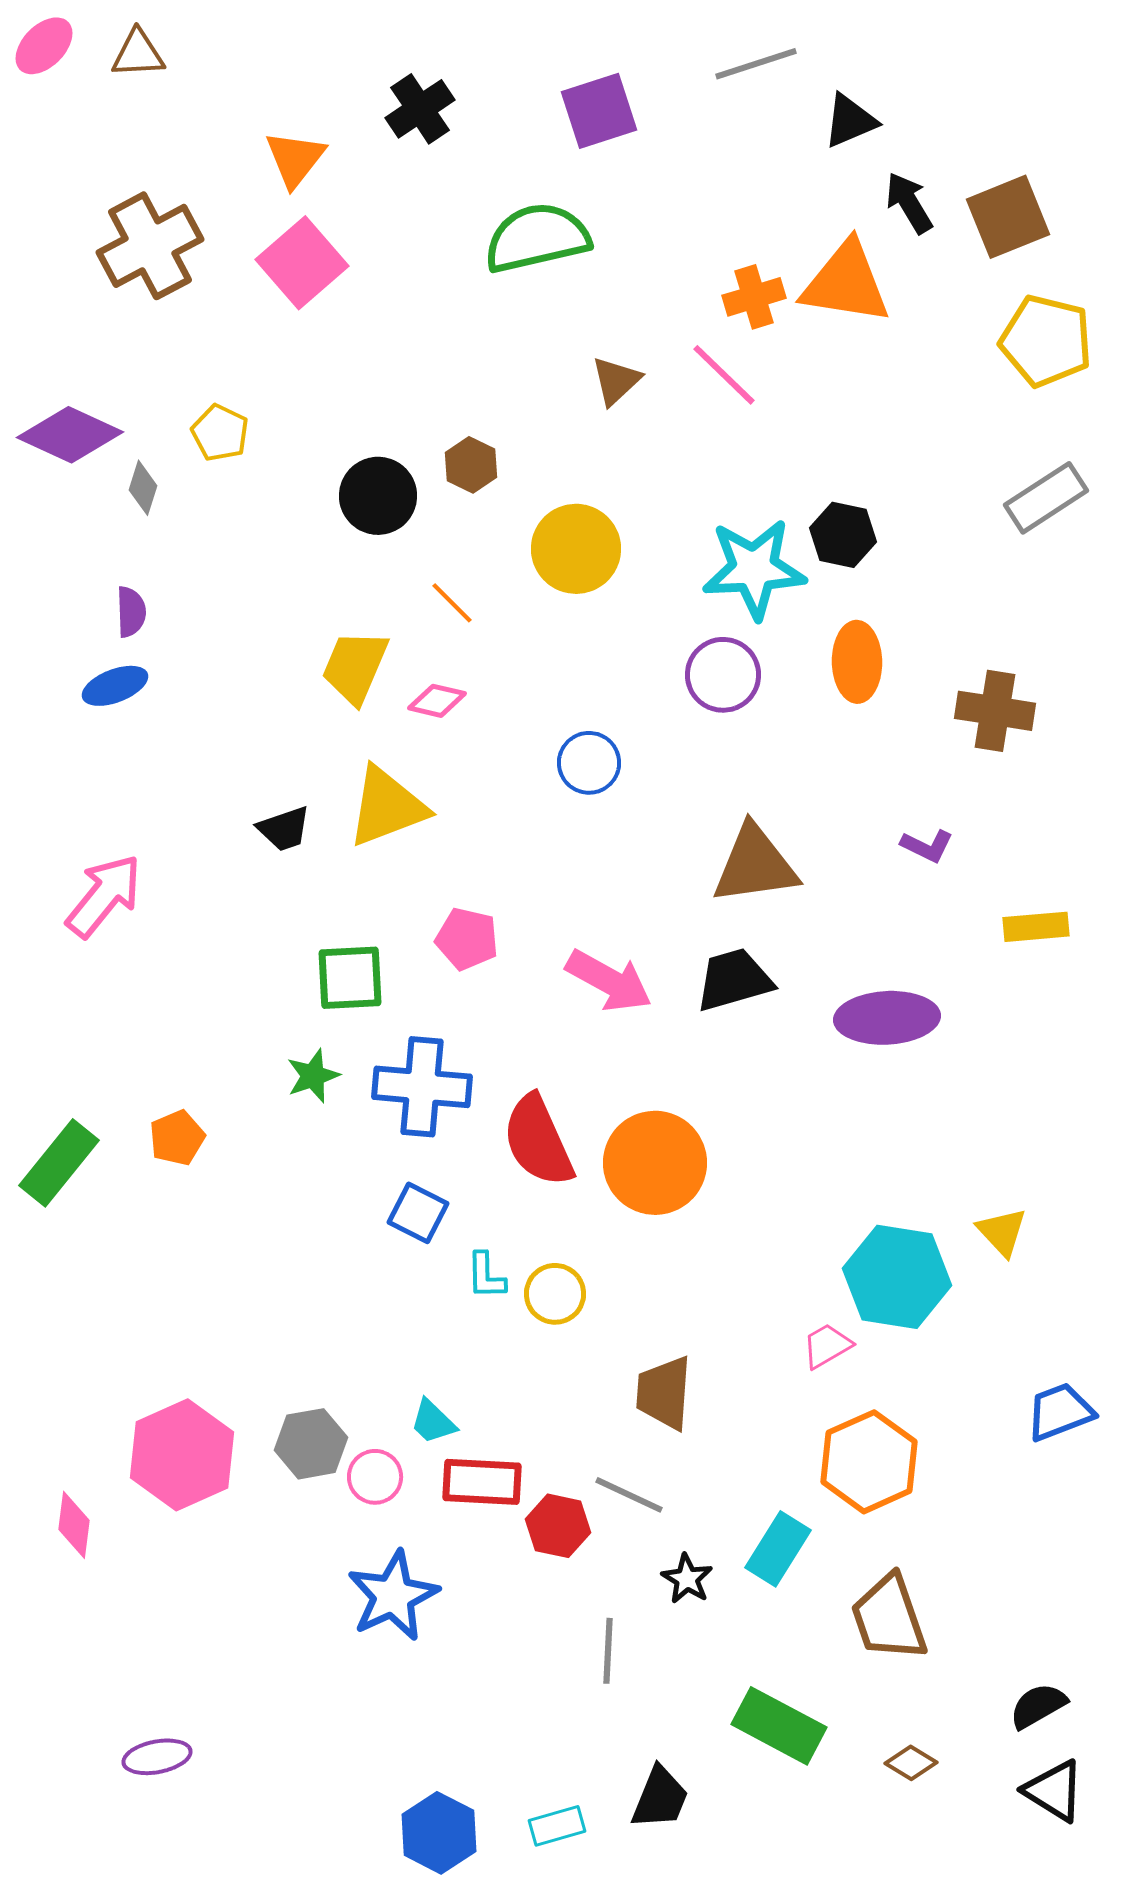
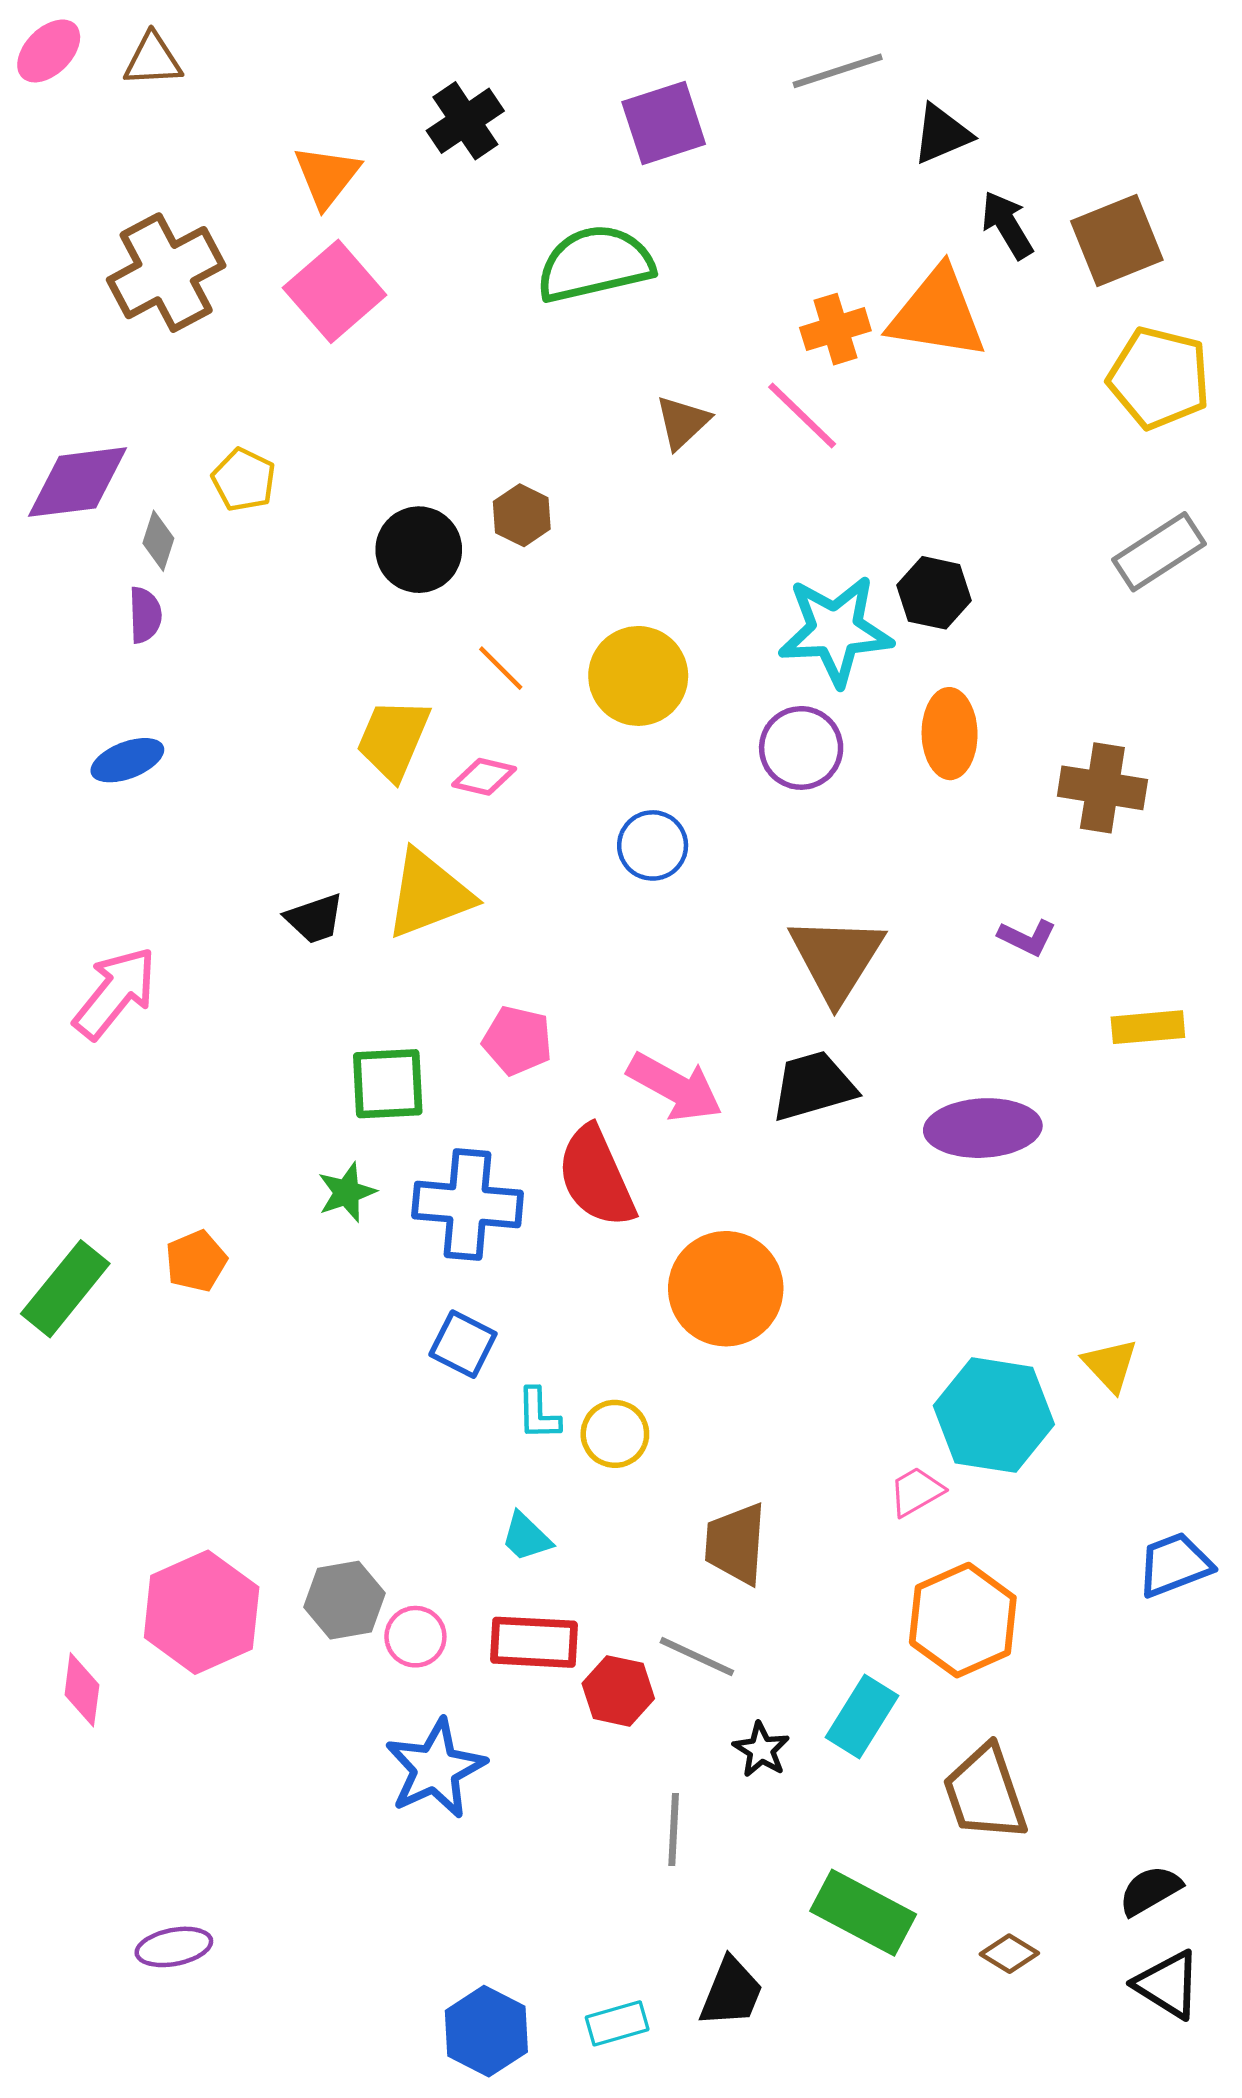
purple diamond: (70, 435) -> (77, 482), turned -32
yellow circle: (576, 549) -> (638, 676), moved
purple semicircle: (131, 612) -> (145, 615), moved
brown triangle: (755, 865) -> (837, 959), turned -50
red semicircle: (538, 1141) -> (596, 1177), moved
cyan trapezoid: (433, 1422) -> (526, 1537), moved

